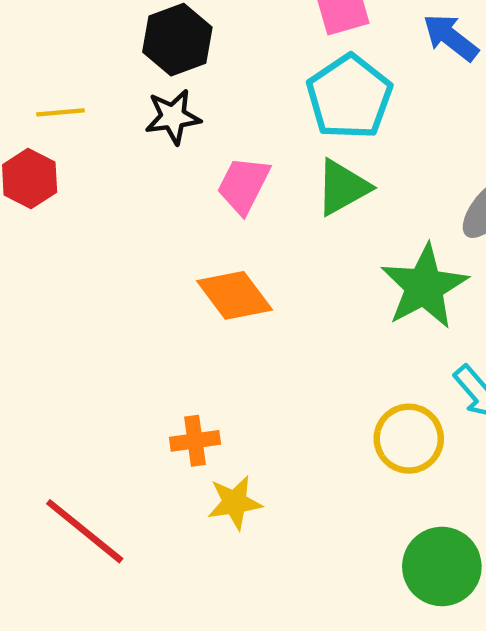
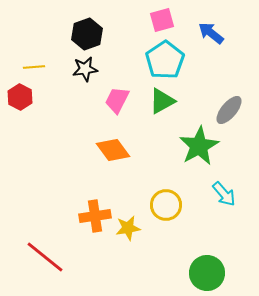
yellow circle: (409, 439) -> (166, 205), moved
orange cross: (195, 441) -> (95, 216), size x1.4
yellow star: (235, 503) -> (128, 228), moved

